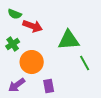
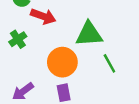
orange circle: (32, 62) -> (62, 62), moved

